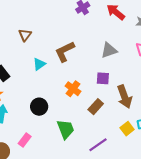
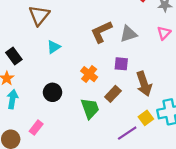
brown triangle: (25, 35) -> (39, 15), size x1.5
brown L-shape: (65, 51) -> (101, 32), moved
green trapezoid: (66, 129) -> (90, 108), moved
purple line: (98, 145) -> (127, 133), moved

